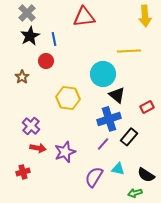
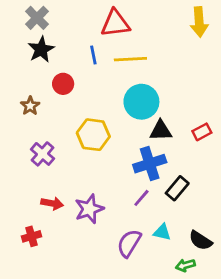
blue line: (54, 39) -> (93, 55), moved
yellow line: (129, 51) -> (130, 59), moved
black triangle: (117, 95) -> (161, 131), turned -42
red rectangle: (147, 107) -> (202, 132), moved
purple cross: (31, 126) -> (42, 154), moved

